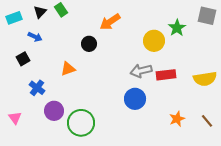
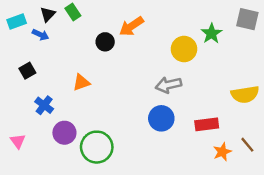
blue arrow: (35, 37) -> (41, 35), moved
black circle: (89, 44) -> (105, 42), moved
red rectangle: (166, 75) -> (207, 124), moved
orange star: (177, 119) -> (222, 152), moved

